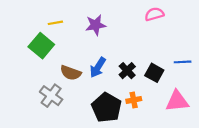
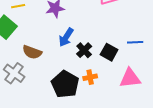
blue arrow: (98, 67) -> (66, 37), moved

